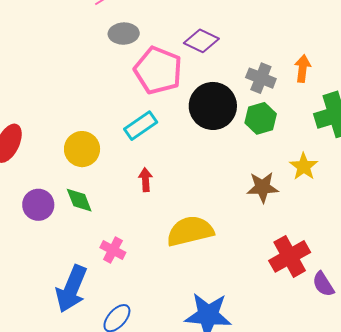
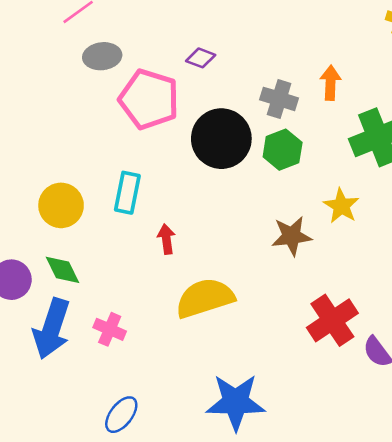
purple diamond: (201, 41) -> (201, 58), size x0.7
cyan rectangle: (141, 126) -> (127, 193), moved, turned -40
red arrow: (146, 180) -> (166, 239), moved
blue arrow: (71, 289) -> (52, 329), moved

